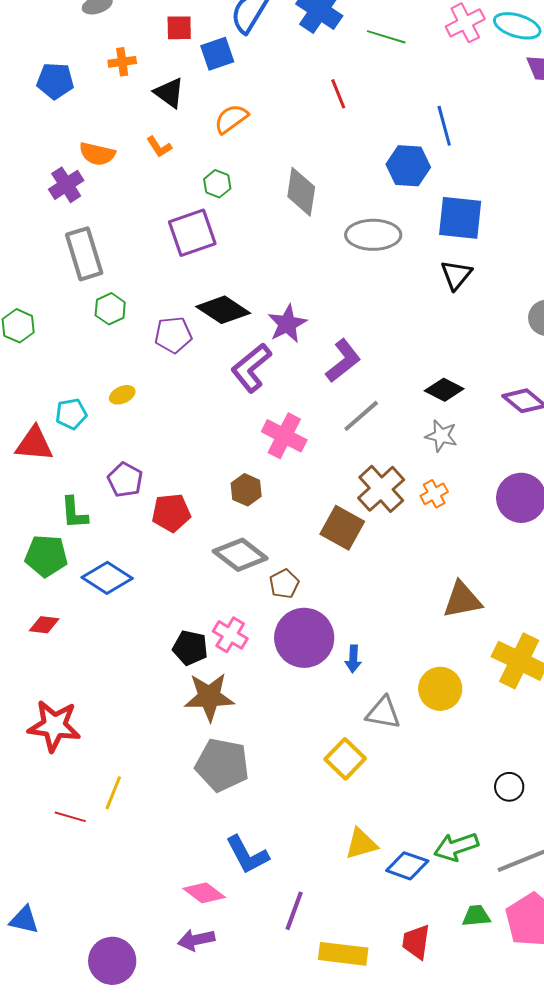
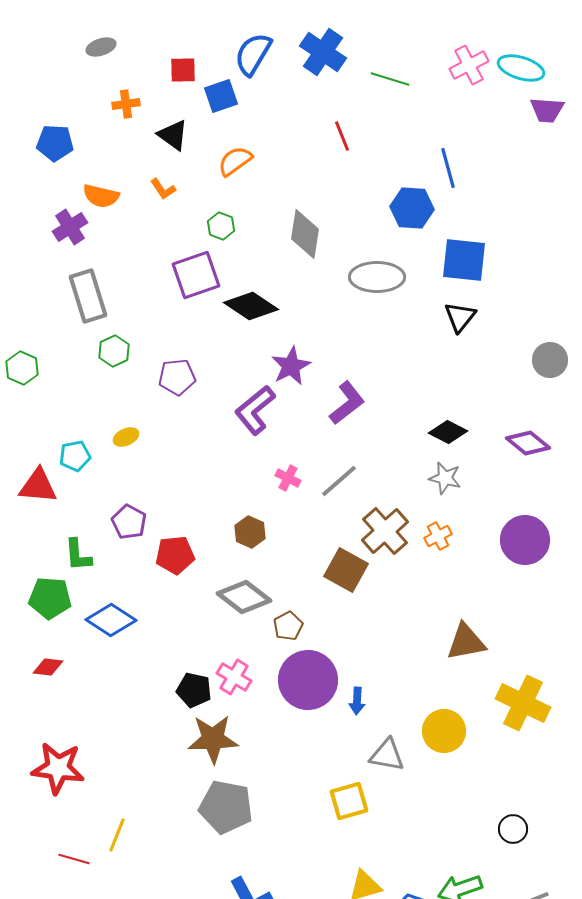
blue pentagon: (55, 81) -> (55, 143), moved
black diamond: (223, 310) -> (251, 306), moved
gray line: (361, 416) -> (339, 481), moved
pink cross: (284, 436) -> (288, 478), size x0.6
yellow square: (345, 759) -> (349, 801), turned 30

